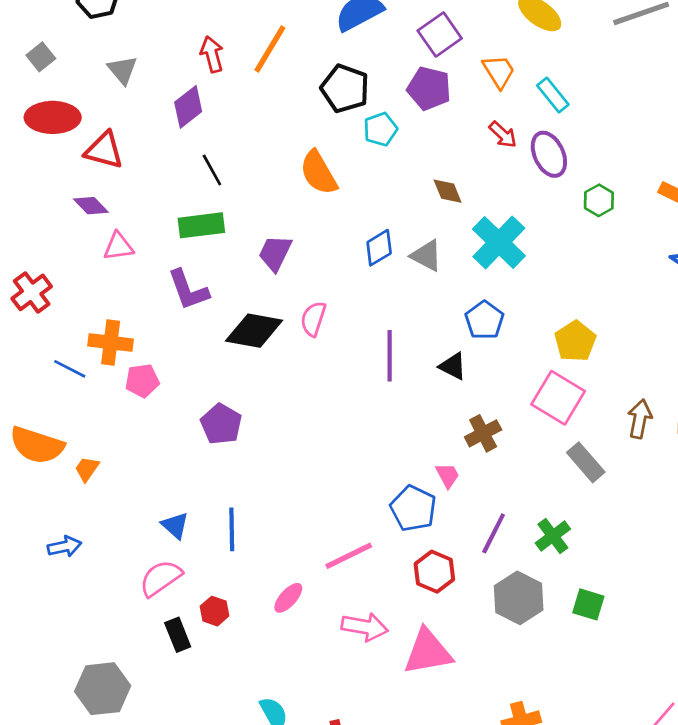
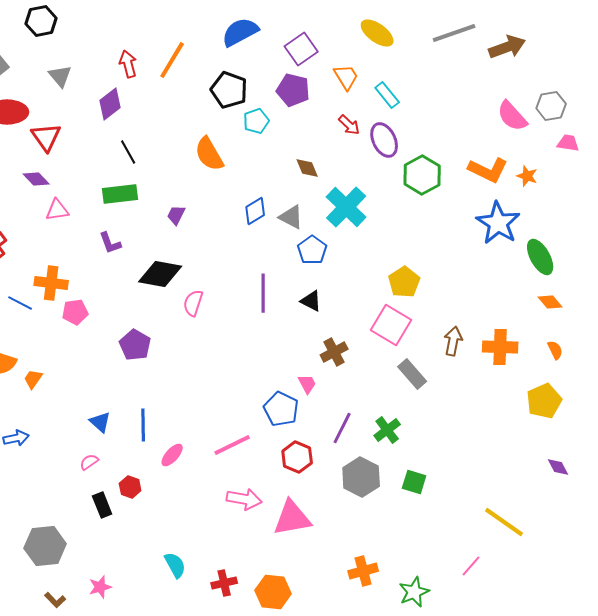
red triangle: (104, 150) -> (46, 137), turned 40
green hexagon: (599, 200) -> (422, 175), size x1.6
purple trapezoid: (275, 253) -> (176, 215), size x0.7
purple L-shape: (188, 290) -> (110, 243), size x0.7
pink semicircle: (313, 319) -> (193, 303), moved
blue pentagon: (484, 320) -> (312, 250), moved
pink semicircle: (161, 578) -> (89, 462), size x0.6
pink ellipse: (288, 598) -> (172, 455), moved

